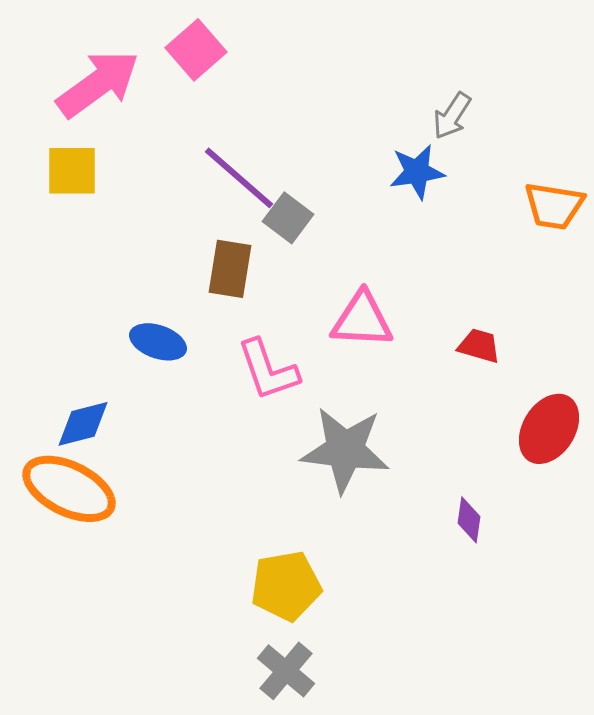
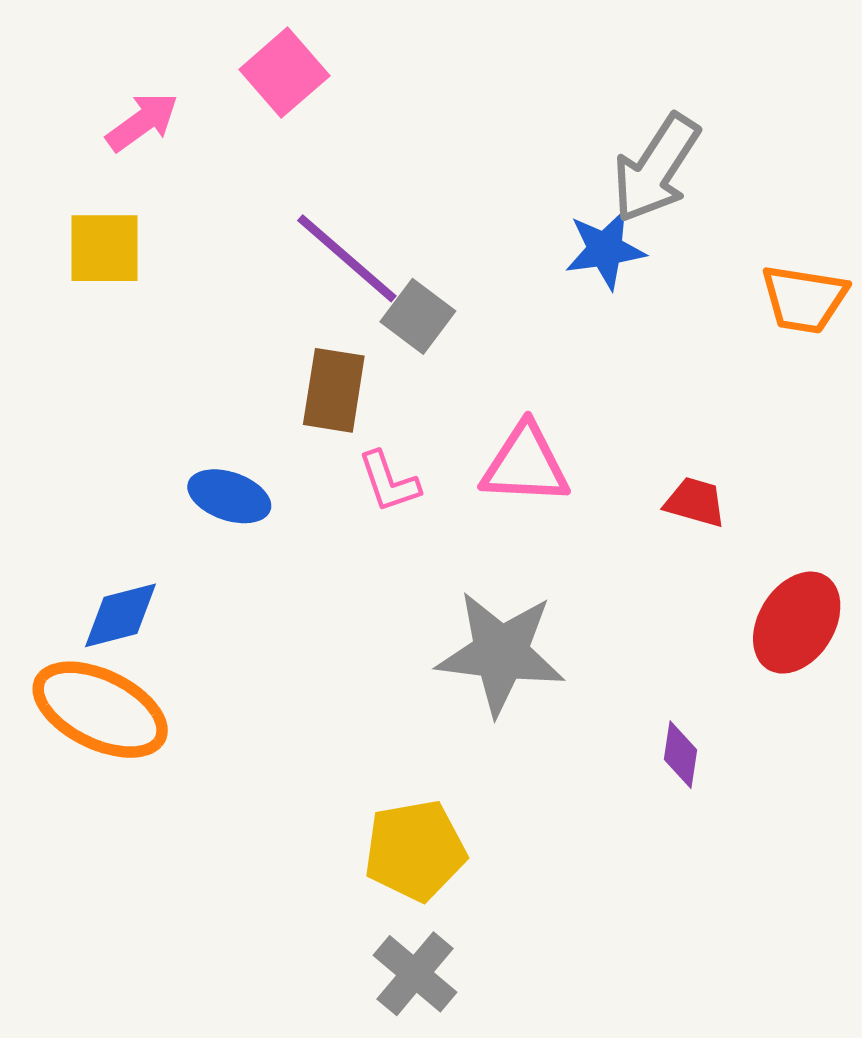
pink arrow: (98, 84) -> (142, 122), size x0.6
gray arrow: (452, 116) -> (656, 168), size x1.6
pink L-shape: (268, 370) -> (389, 482), moved, size x0.7

